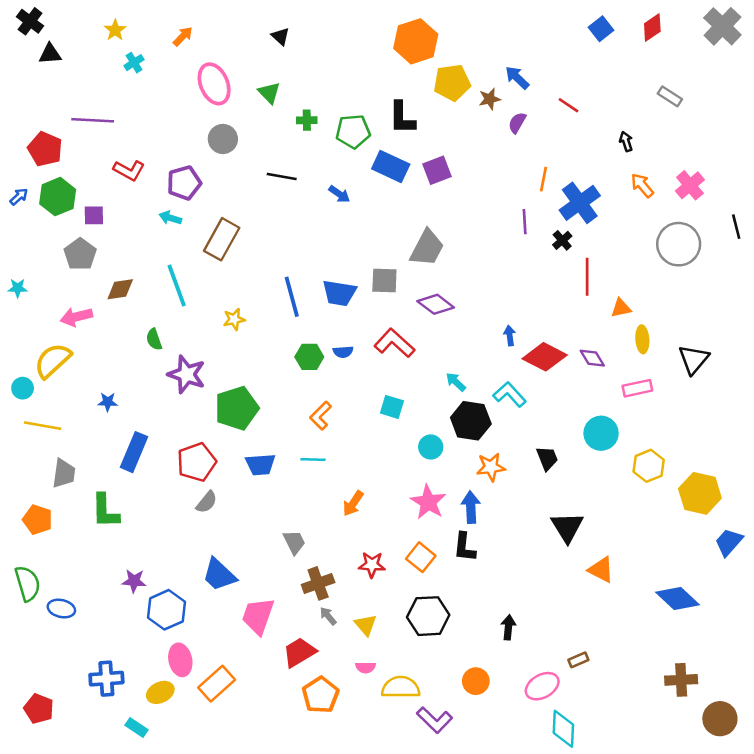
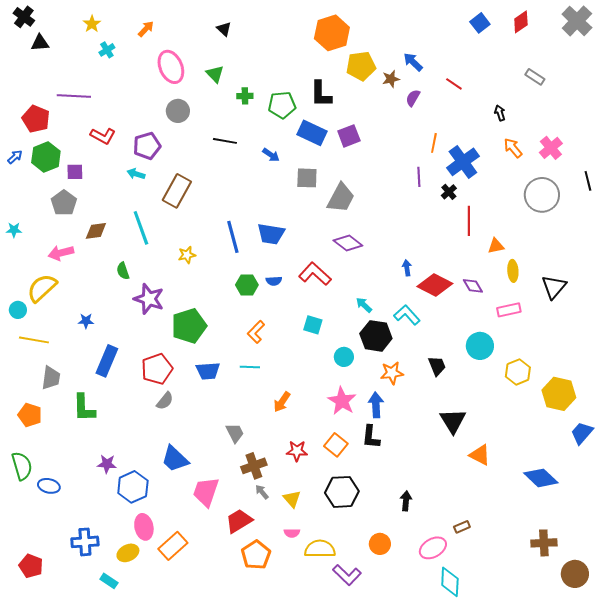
gray square: (384, 280) -> (307, 178), moved

